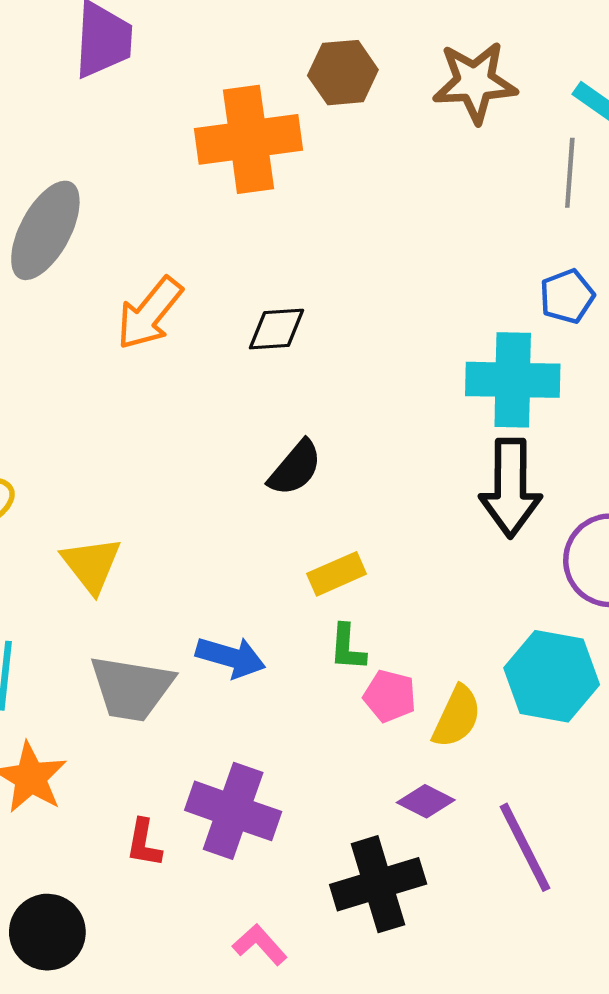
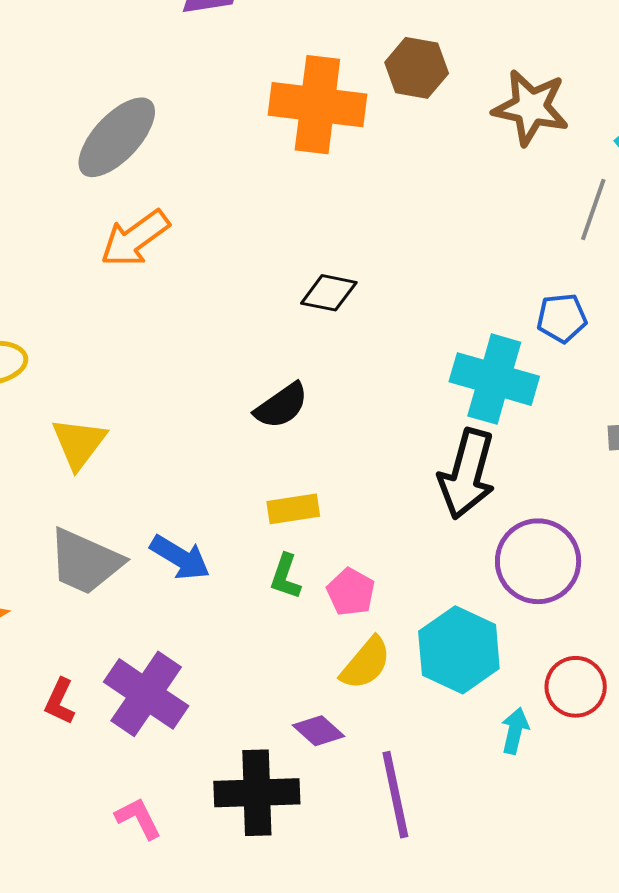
orange arrow: (150, 313) -> (135, 238), moved
black diamond: (277, 329) -> (329, 293), moved
pink pentagon: (390, 696) -> (351, 592), moved

